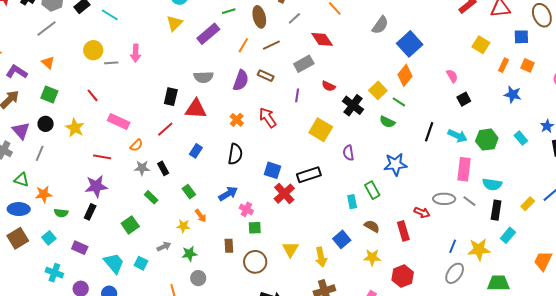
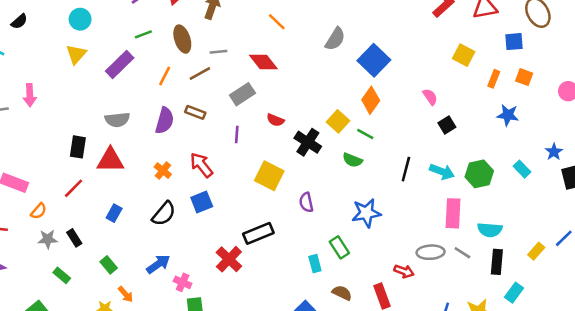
gray line: (294, 18) -> (219, 52), moved, turned 40
black semicircle: (235, 154) -> (164, 214), turned 35
blue square: (273, 170) -> (202, 202), moved, turned -36

